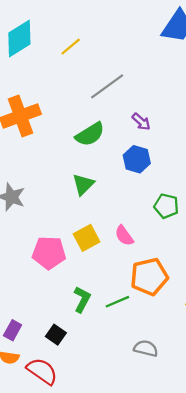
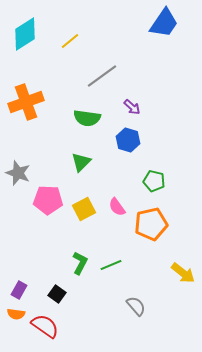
green semicircle: (90, 134) -> (87, 118), turned 40
pink pentagon: (49, 253) -> (48, 200), moved
orange pentagon: (149, 277) -> (151, 224), moved
gray semicircle: (146, 348) -> (136, 306), turned 35

